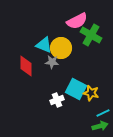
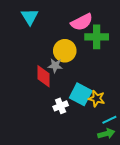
green cross: (91, 35) -> (97, 37), turned -30
cyan triangle: (44, 45) -> (30, 17), moved, turned 36
red diamond: (26, 66) -> (44, 76), moved

